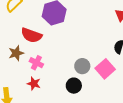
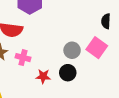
red star: (34, 84) -> (43, 76), moved

